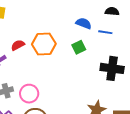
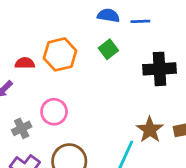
red semicircle: (18, 45) -> (25, 63), turned 40
pink circle: (29, 94) -> (54, 112), moved

